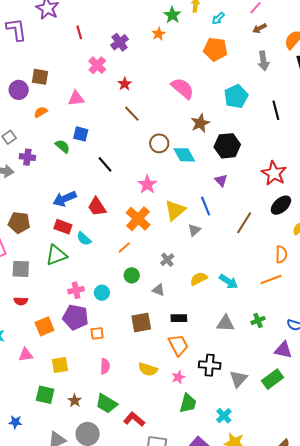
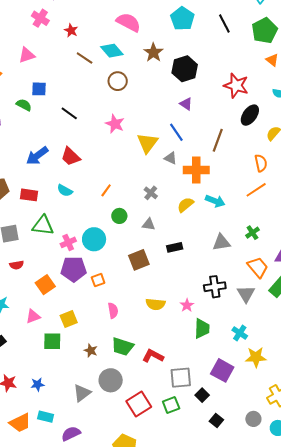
cyan diamond: (184, 155) -> (112, 51), moved
orange cross: (138, 219) -> (196, 170), moved, turned -30
red rectangle: (63, 227) -> (29, 195), moved
gray triangle: (194, 230) -> (171, 158), turned -40
green triangle: (56, 255) -> (43, 225), moved, turned 40
cyan circle: (102, 293) -> (94, 239), size x1.5
orange trapezoid: (178, 345) -> (258, 267), moved
green square: (45, 395) -> (52, 341), moved

